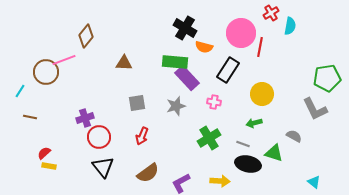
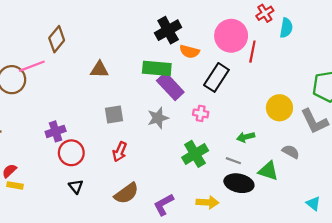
black cross: (185, 28) -> (168, 30), turned 30
yellow circle: (262, 94) -> (279, 108), moved
black triangle: (103, 167) -> (76, 187), size x0.6

